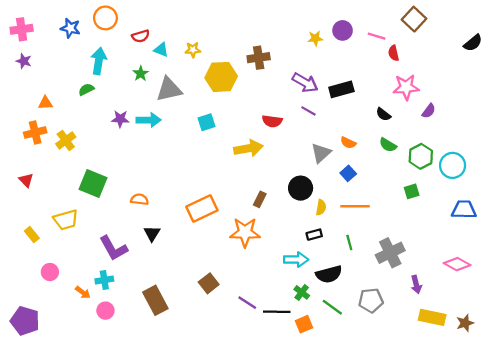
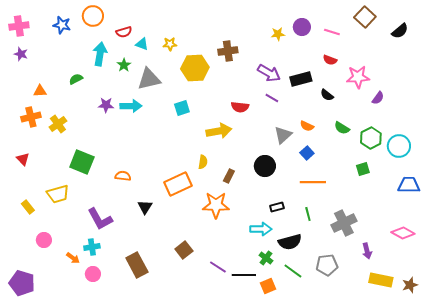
black semicircle: (473, 43) -> (400, 31), moved
red semicircle: (394, 53) -> (330, 60), moved, turned -56
cyan arrow: (99, 61) -> (100, 54), moved
black semicircle: (383, 114) -> (327, 95), moved
yellow semicircle: (321, 207) -> (203, 162), moved
black triangle: (152, 233) -> (145, 207), moved

